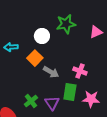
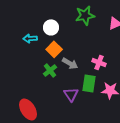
white circle: (42, 36) -> (51, 27), moved
green cross: (31, 101) -> (50, 70), moved

